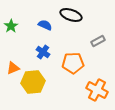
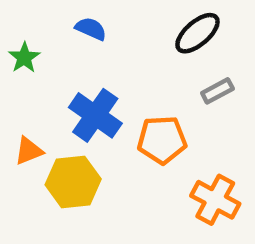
black ellipse: (71, 15) -> (197, 33), moved, turned -60
blue semicircle: (45, 25) -> (91, 29), moved
blue cross: (43, 52) -> (95, 115), size x1.6

